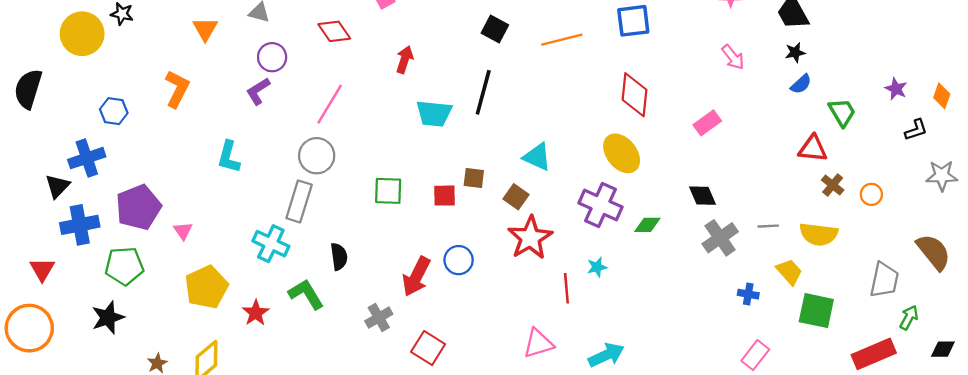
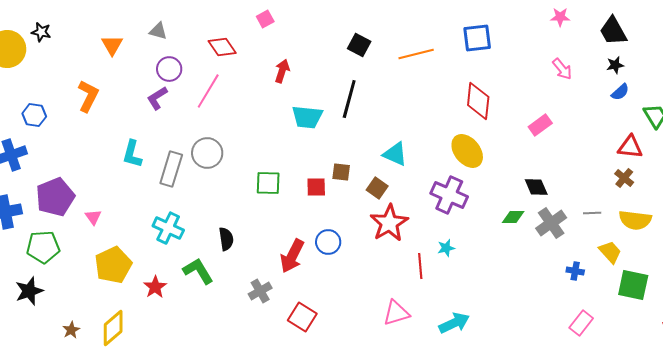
pink line: (330, 104) -> (208, 91), moved
brown cross: (833, 185) -> (624, 178), moved
gray rectangle: (299, 201) -> (171, 169), moved
green diamond: (647, 225) -> (513, 217), moved

